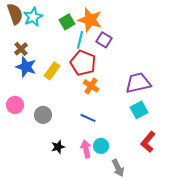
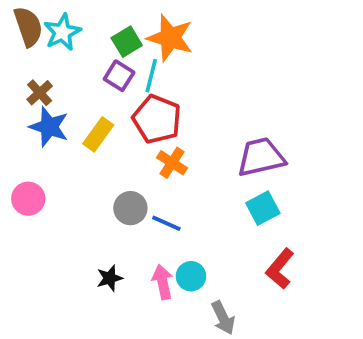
purple square: (104, 40) -> (119, 76), moved
gray circle: (43, 115) -> (130, 208), moved

